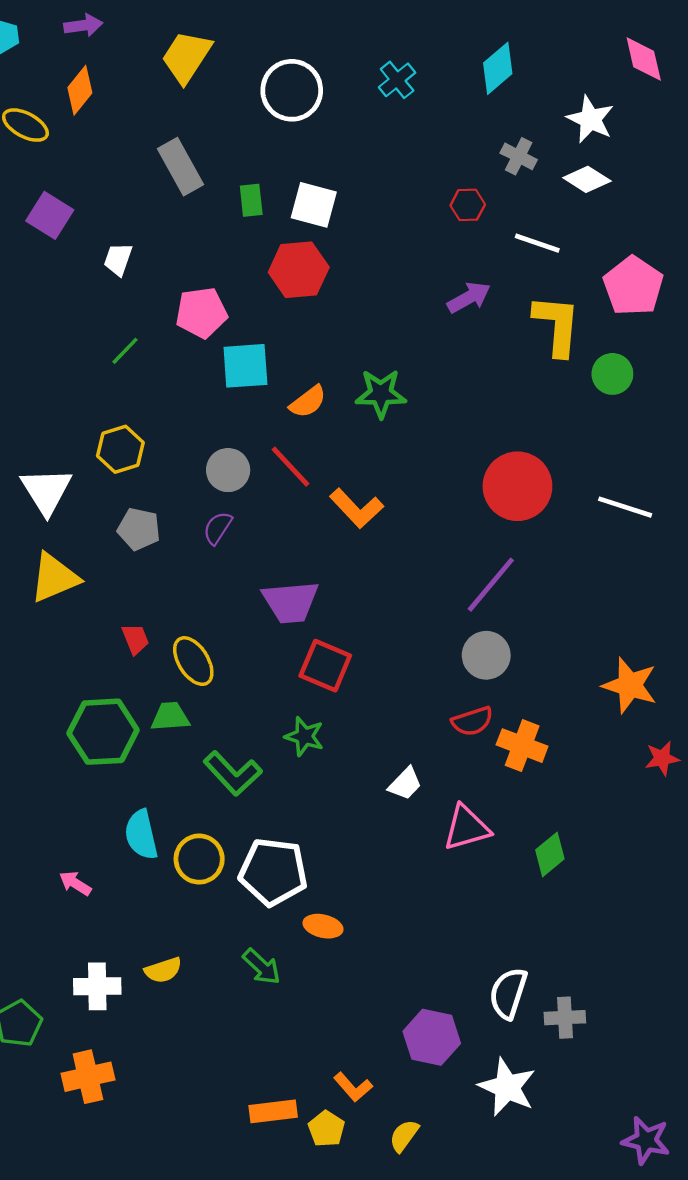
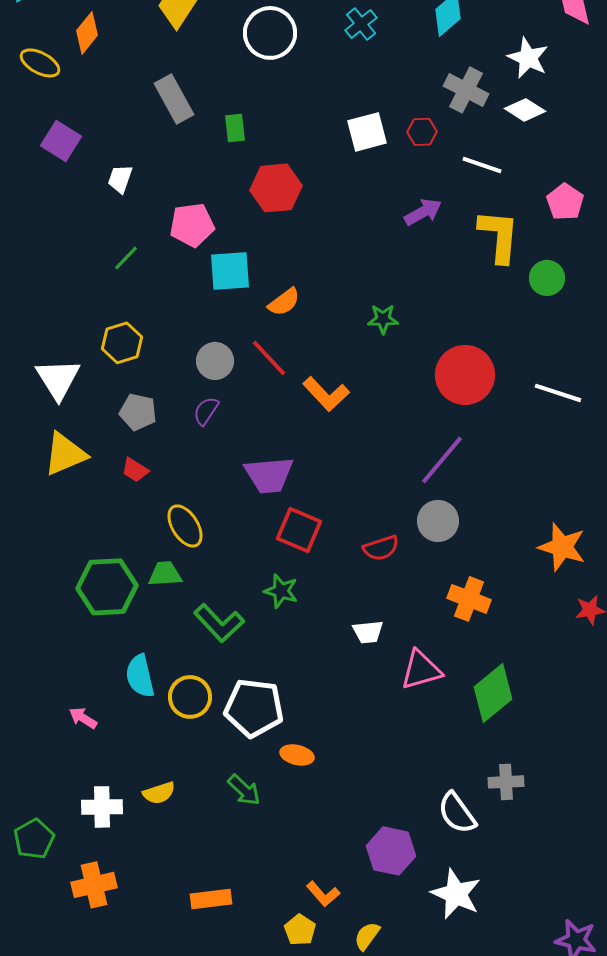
gray cross: (519, 156) -> (466, 90), size x1.4
white square: (314, 205) -> (367, 132), moved, turned -30
pink pentagon: (633, 286) -> (565, 202), size x0.7
green star: (381, 394) -> (383, 319), moved, size x0.7
red trapezoid: (135, 639) -> (135, 470), moved, turned 144
red semicircle: (472, 721) -> (381, 548), moved
white trapezoid: (405, 784) -> (368, 632), turned 40
green diamond: (550, 854) -> (493, 693), size x1.5
white semicircle: (508, 993) -> (457, 813), turned -54
gray cross: (565, 1018) -> (506, 782), moved
orange rectangle: (273, 1111) -> (211, 899), moved

